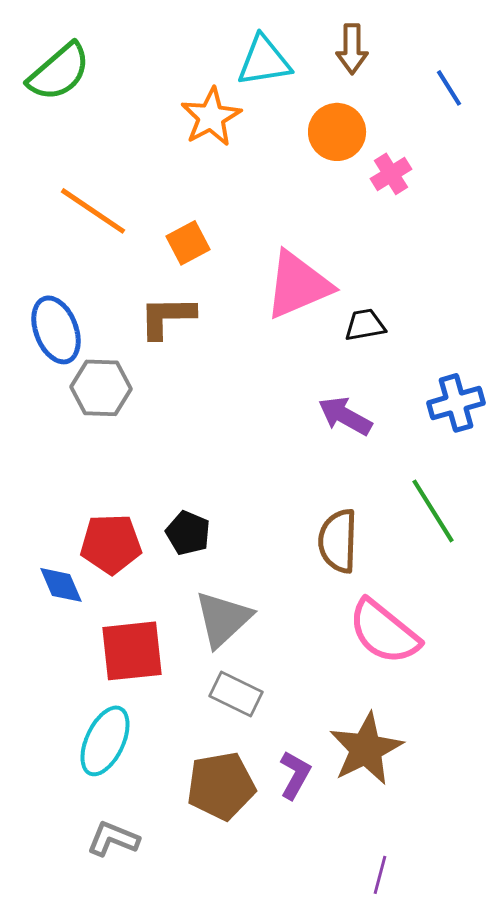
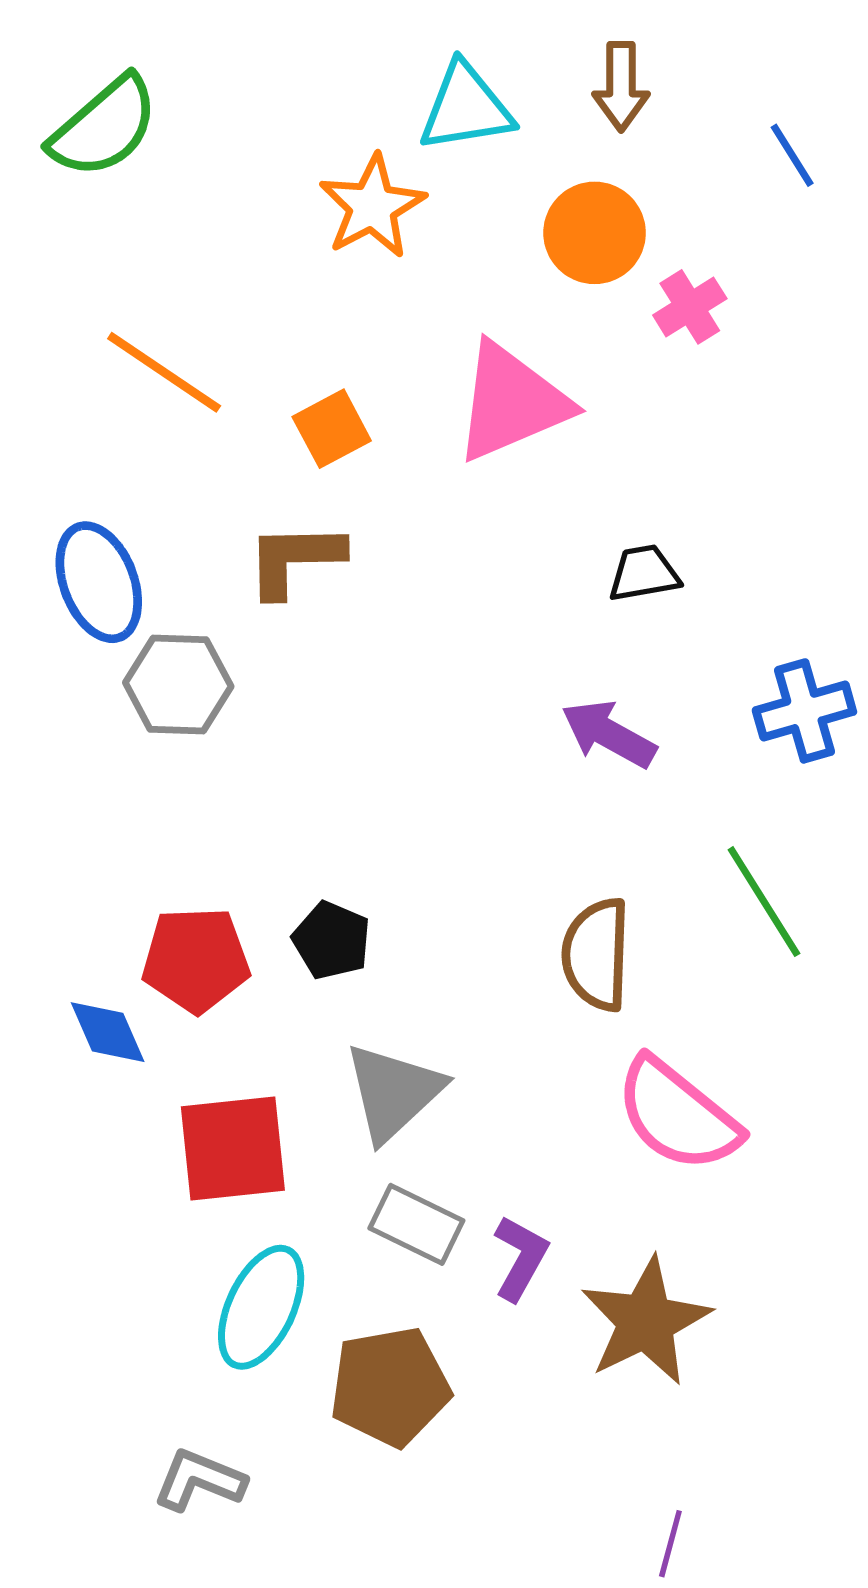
pink triangle: (298, 285) -> (512, 402), moved
cyan ellipse: (105, 741) -> (261, 1307), moved
purple L-shape: (295, 775) -> (520, 1258), moved

